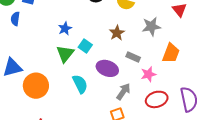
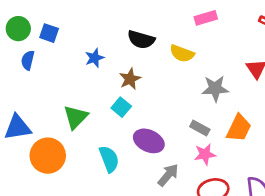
blue star: (65, 28) -> (94, 58), moved
brown star: (117, 33) -> (130, 79), moved
green triangle: (65, 54) -> (76, 117), moved
gray rectangle: (133, 57) -> (200, 128), moved

